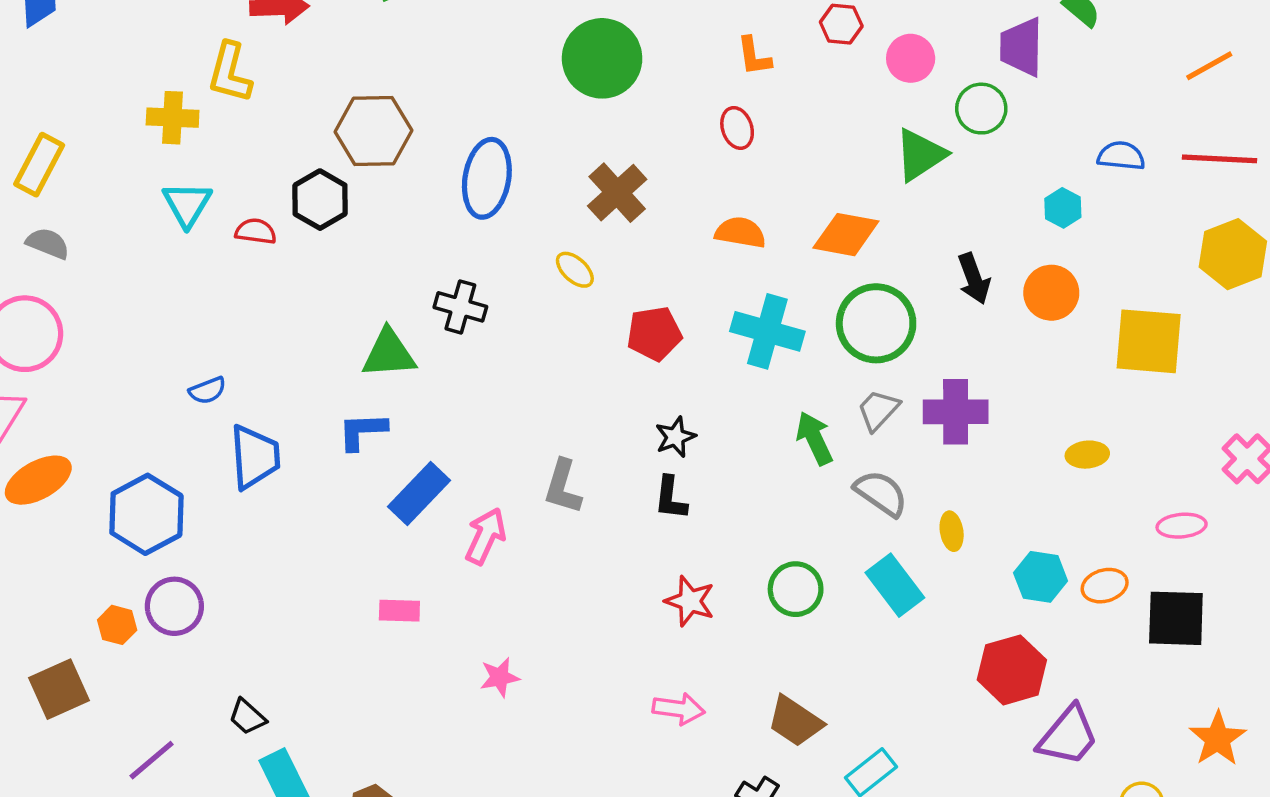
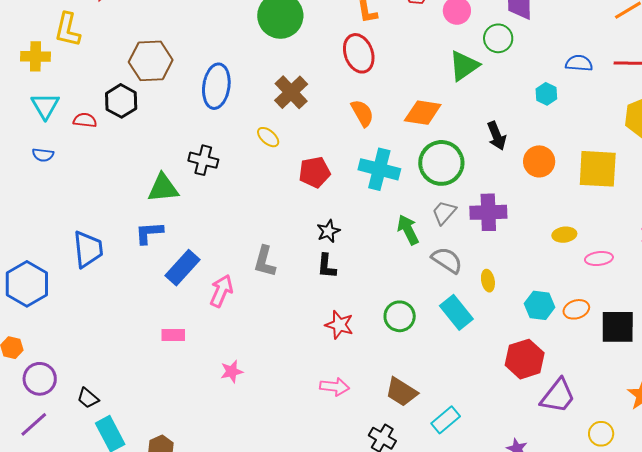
red ellipse: (737, 128) -> (359, 53), size x1.6
orange semicircle: (740, 232) -> (362, 113), turned 52
orange circle: (1051, 293) -> (539, 161), moved
blue semicircle: (207, 390) -> (43, 155), moved, turned 30
pink ellipse: (1182, 526) -> (599, 259), moved
purple circle: (174, 606) -> (40, 379), moved

